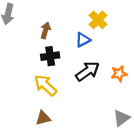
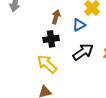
brown arrow: (45, 30) -> (56, 17), moved

